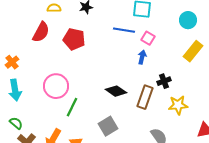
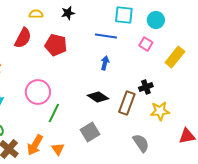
cyan circle: (188, 20) -> (156, 20), moved
pink square: (148, 38) -> (146, 44), moved
blue arrow: (142, 57) -> (105, 63), moved

